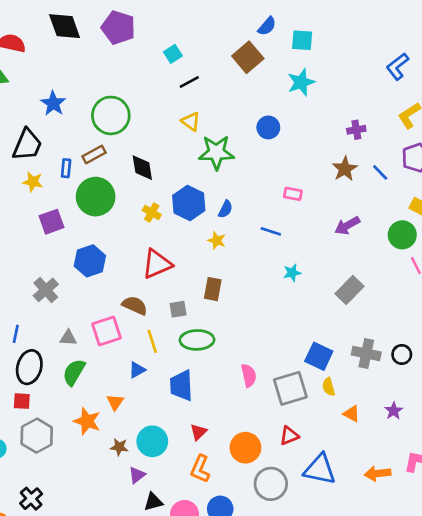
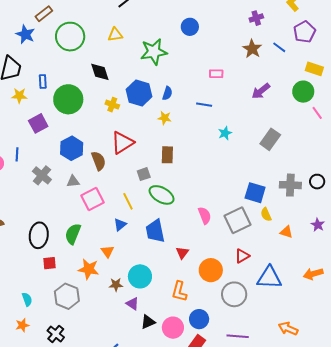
yellow triangle: (191, 121) -> (115, 35), moved, turned -35
brown rectangle: (94, 154) -> (44, 14), moved
brown semicircle: (135, 305) -> (99, 161), moved, turned 54
blue line: (16, 334) -> (17, 154), moved
gray triangle: (68, 338) -> (73, 181), moved
green ellipse: (197, 340) -> (162, 195), turned 40
red square: (22, 401) -> (49, 263), moved
red triangle: (199, 432) -> (182, 253), moved
gray hexagon: (37, 436) -> (67, 296), moved
purple triangle: (137, 475) -> (132, 304), turned -40

